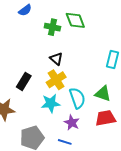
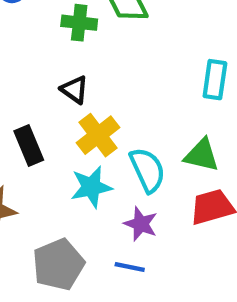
black triangle: (56, 59) -> (74, 90), moved
black rectangle: (24, 81) -> (29, 146), turned -48

